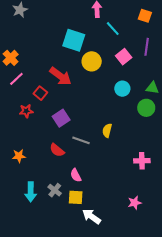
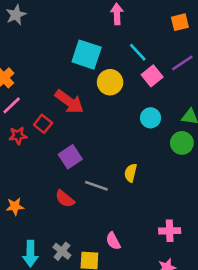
orange square: (145, 16) -> (180, 22), turned -32
cyan line: (113, 29) -> (138, 52), moved
purple line: (147, 47) -> (182, 63), turned 48
red star: (26, 111) -> (18, 136), moved
pink cross: (142, 161) -> (170, 231), moved
pink semicircle: (76, 175) -> (113, 241), moved

